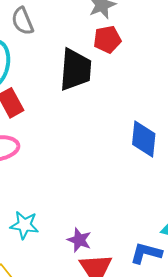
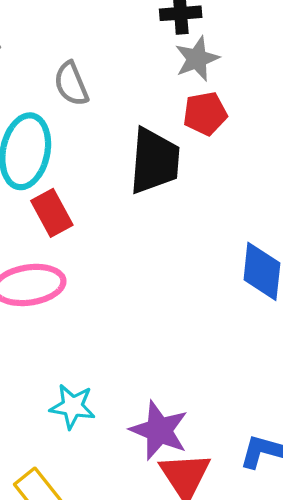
purple star: (79, 240) -> (159, 430), size x1.5

